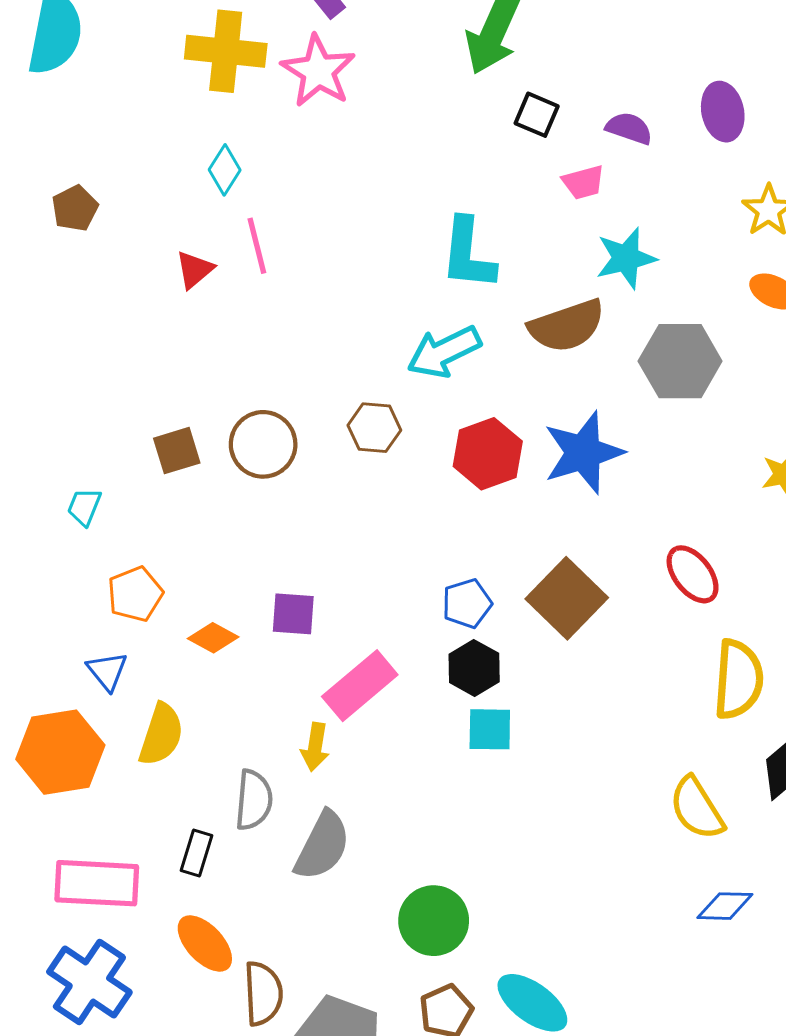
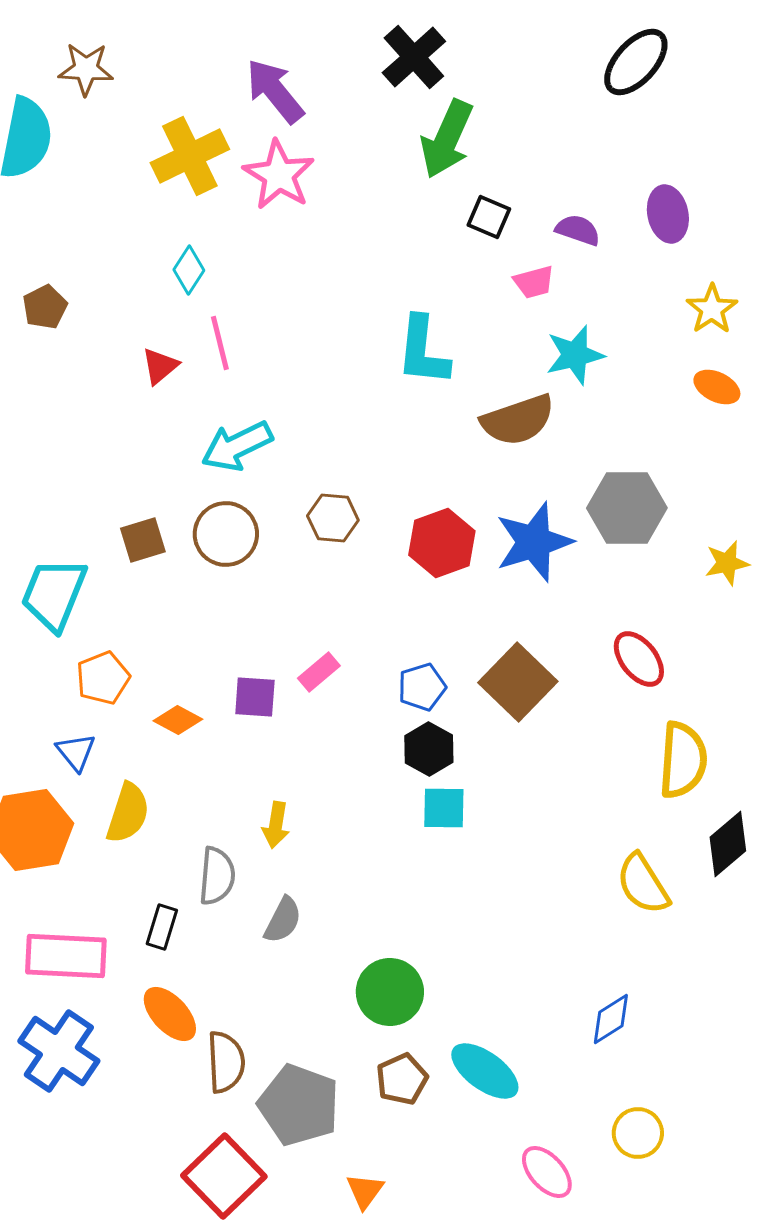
yellow cross: (226, 51) -> (190, 156), turned -32
cyan arrow: (444, 352) -> (237, 446), moved
gray hexagon: (680, 361) -> (627, 508), moved
cyan trapezoid: (84, 507) -> (54, 594), size x2.0
pink rectangle: (360, 686) -> (319, 672), moved, size x0.6
gray semicircle: (322, 846) -> (283, 920), size x0.7
blue diamond: (725, 906) -> (611, 1019), moved, turned -34

